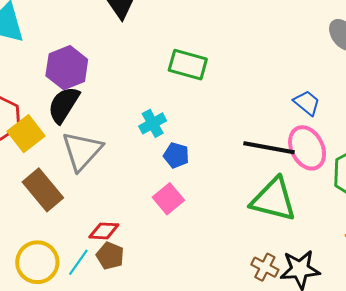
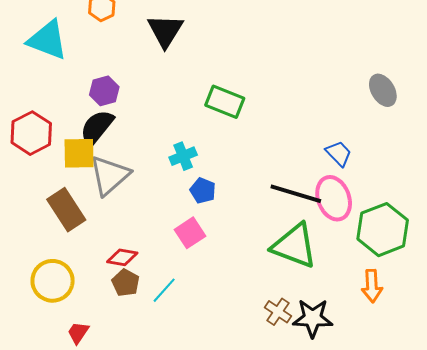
purple hexagon: (67, 68) -> (104, 91), size x0.7
yellow square: (26, 134) -> (79, 153), moved, turned 30
cyan line: (78, 262) -> (164, 290), moved

